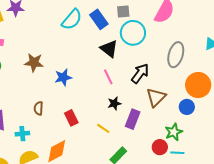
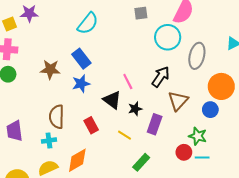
blue rectangle: (99, 19) -> (81, 59), moved
cyan circle: (133, 33) -> (168, 37), moved
black triangle: (109, 49) -> (112, 100), moved
brown semicircle: (38, 108) -> (57, 117), size x1.6
green star: (174, 132) -> (198, 136), turned -30
cyan cross: (22, 134) -> (49, 141), moved

